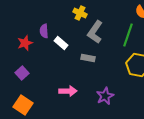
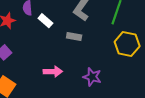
purple star: (105, 96) -> (92, 77), turned -30

